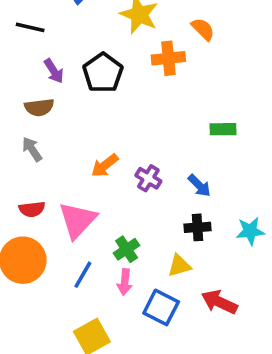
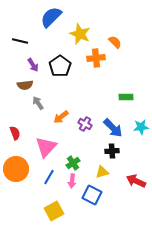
gray arrow: (32, 149) -> (38, 103), moved
blue arrow: (199, 186) -> (113, 128), size x1.5
red semicircle: (32, 209) -> (15, 133), moved, turned -104
cyan star: (250, 231) -> (141, 127), moved
red arrow: (219, 302) -> (136, 181), moved

